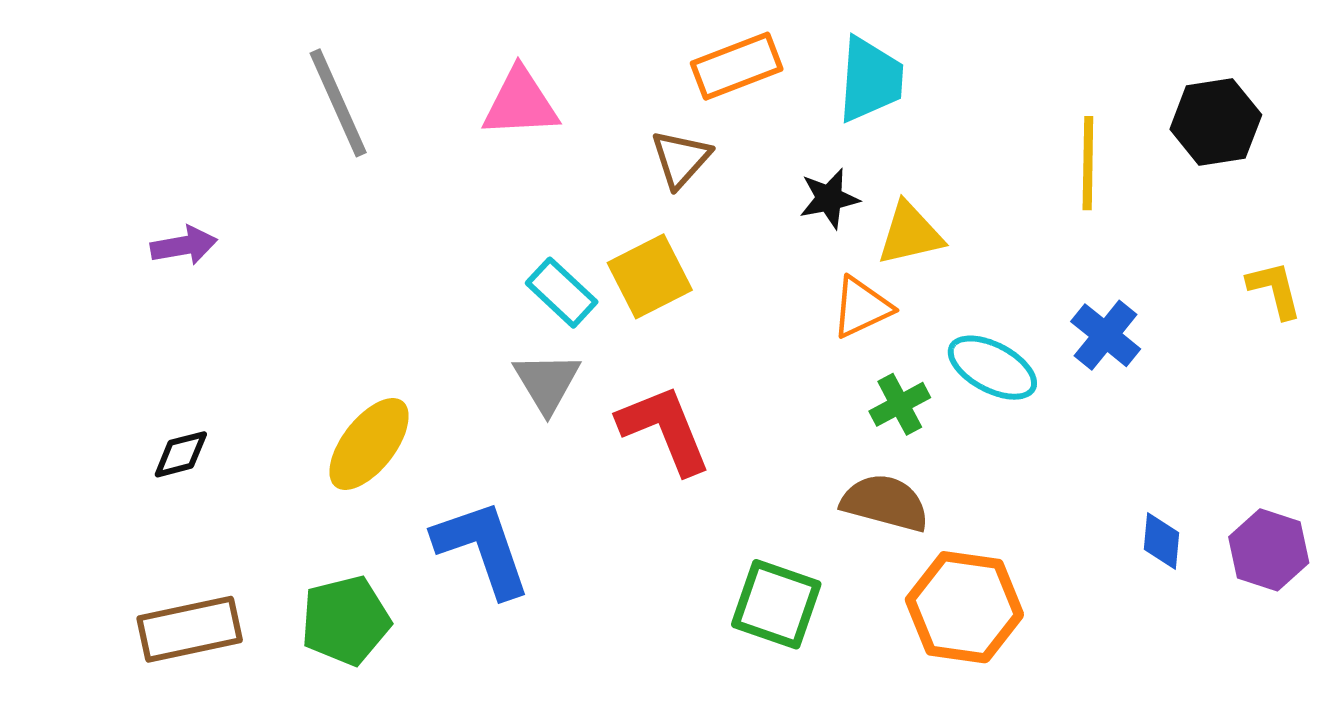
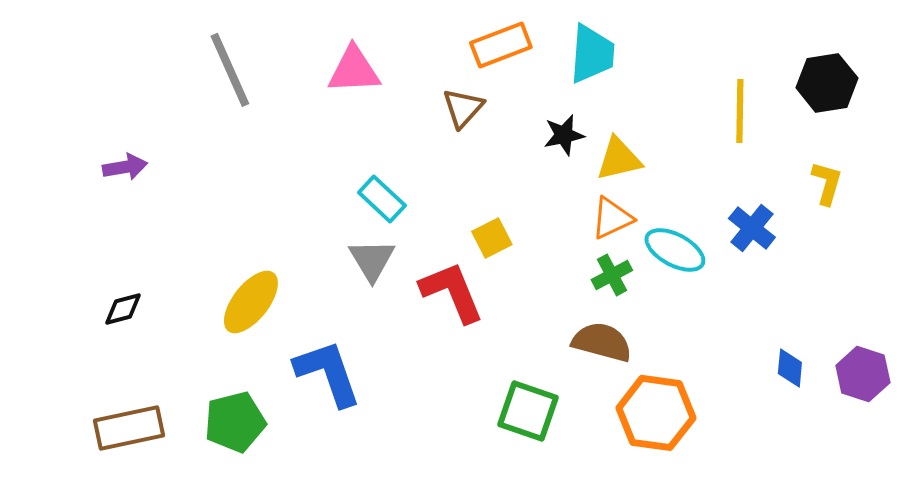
yellow square: (650, 276) -> (492, 238), moved, size x0.7
yellow L-shape: (1275, 290) -> (827, 183), moved, turned 30
orange triangle: (862, 307) -> (612, 218), moved

